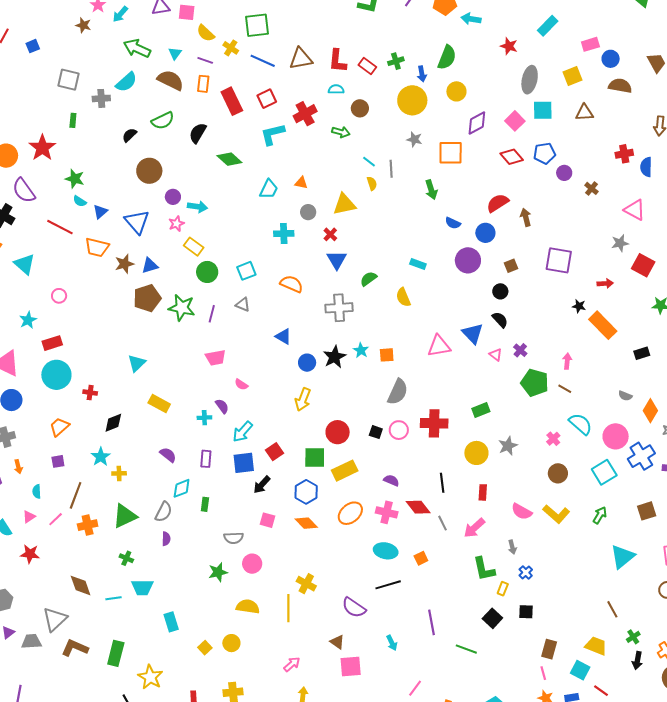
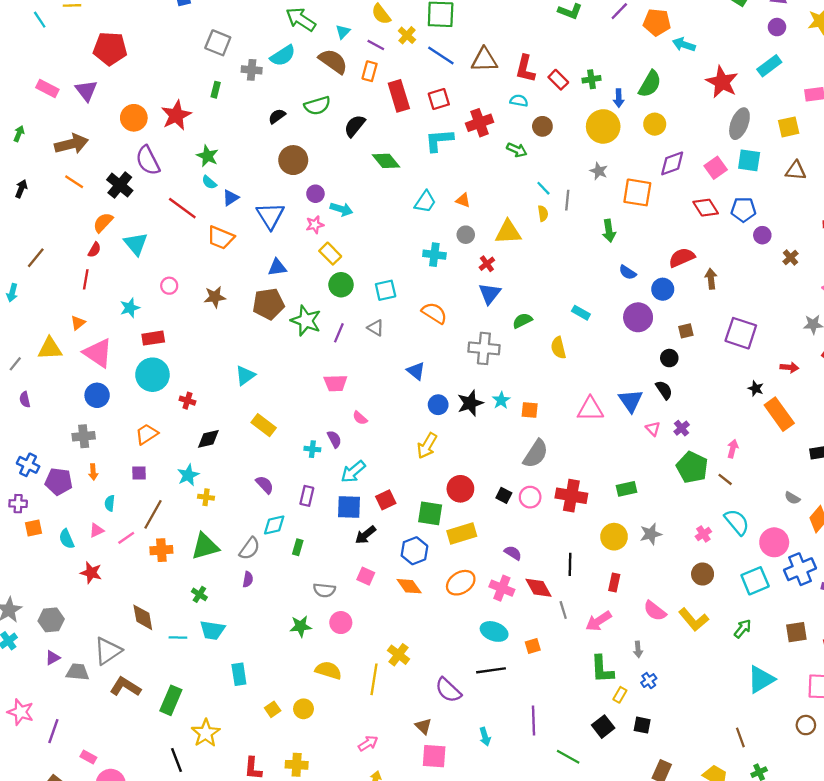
red star: (509, 46) -> (722, 82), size x1.6
brown star: (124, 264) -> (215, 297), moved

